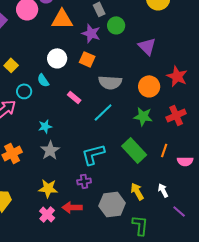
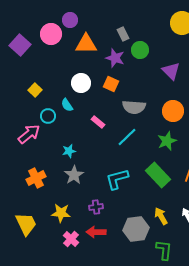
green star: (143, 116) -> (167, 141), turned -30
purple cross: (84, 181) -> (96, 207), moved
yellow star: (48, 188) -> (61, 213), moved

